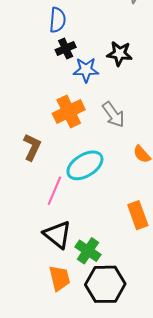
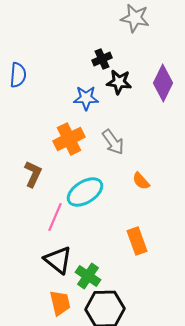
blue semicircle: (57, 20) -> (18, 75), moved
black cross: (66, 48) -> (102, 59), moved

